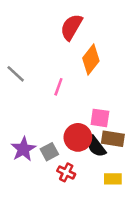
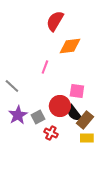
orange diamond: (91, 60) -> (70, 46), turned 45
gray line: (16, 74) -> (12, 86), moved
brown rectangle: (113, 139) -> (85, 120), moved, turned -60

